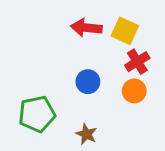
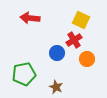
red arrow: (86, 28) -> (30, 18), moved
red cross: (137, 62) -> (74, 40), moved

